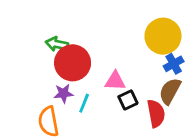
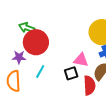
pink triangle: (115, 81) -> (81, 60), moved
purple star: (63, 93) -> (19, 57), moved

